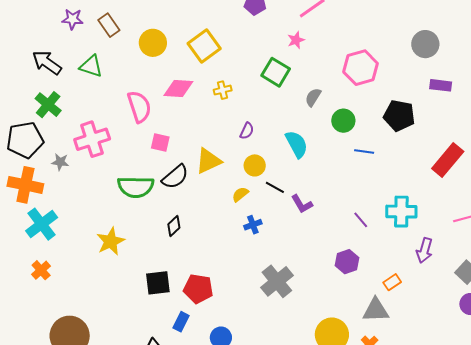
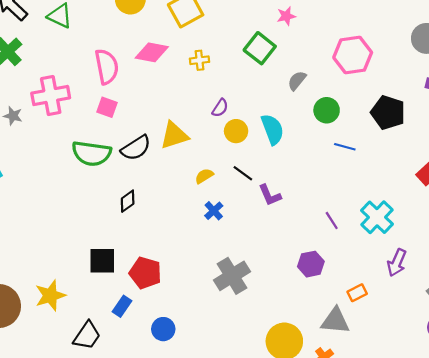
pink square: (160, 143) -> (107, 107), moved
yellow circle: (255, 165) -> (236, 131), moved
cyan cross: (401, 212) -> (377, 217), turned 36
blue cross: (253, 225) -> (214, 211), turned -30
yellow star: (111, 241) -> (50, 295), moved

